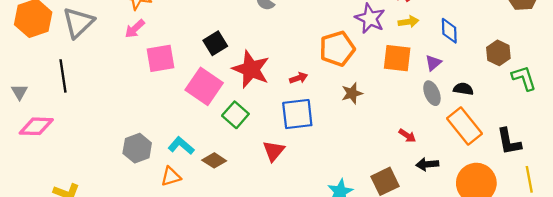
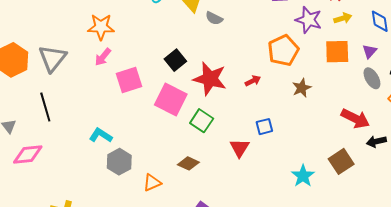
blue square: (297, 114) -> (264, 127), moved, size x0.6
red arrow: (407, 136) -> (355, 119), size x1.8
cyan L-shape: (181, 146) -> (101, 135), moved

